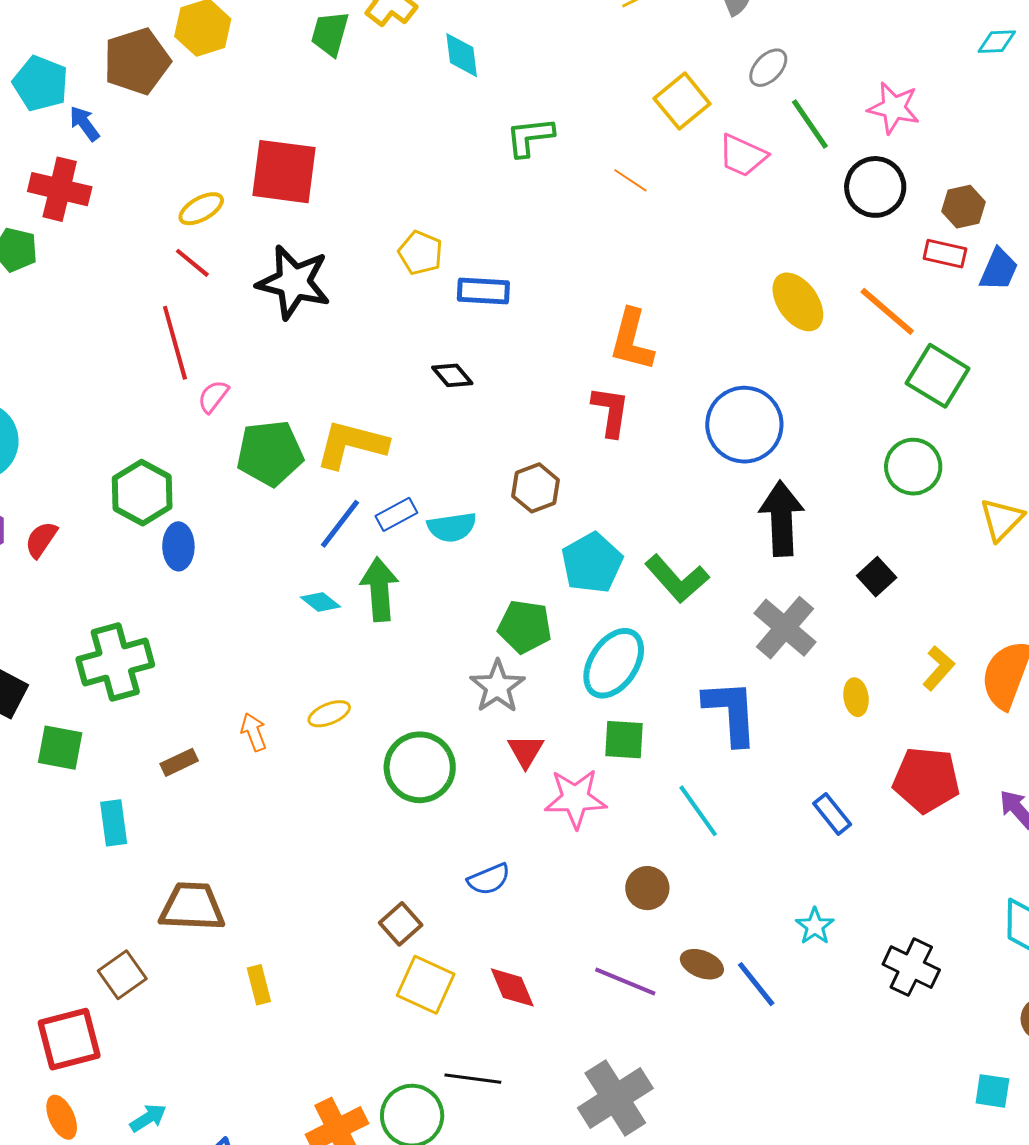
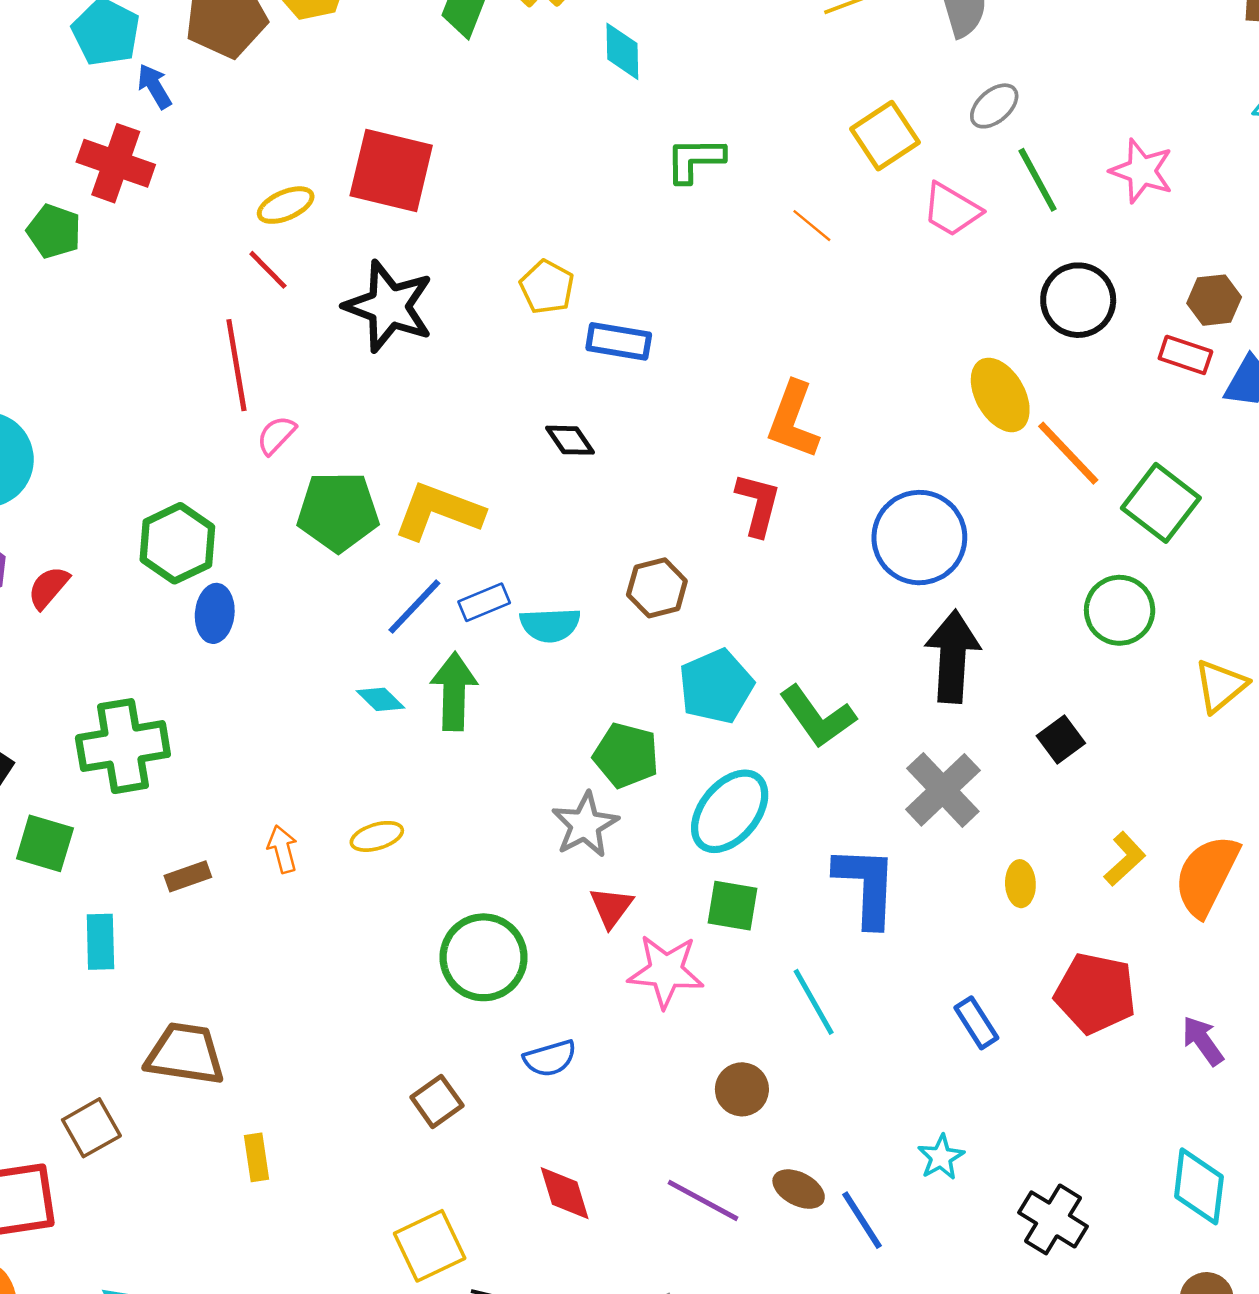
black circle: (875, 187) -> (1078, 300), moved
orange line: (887, 311) -> (1068, 453), moved
green circle: (420, 767) -> (484, 957), moved
yellow square: (426, 985) -> (430, 1246), moved, turned 34

